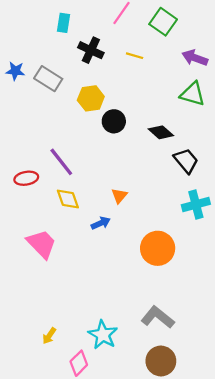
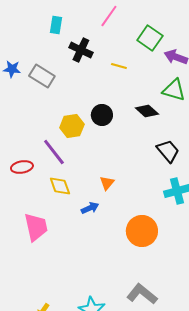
green square: (163, 22) -> (150, 38), moved
yellow line: (135, 56) -> (119, 66), moved
yellow hexagon: (91, 98) -> (72, 126), moved
black diamond: (161, 132) -> (147, 111), moved
pink trapezoid: (42, 244) -> (36, 227), turned 32

